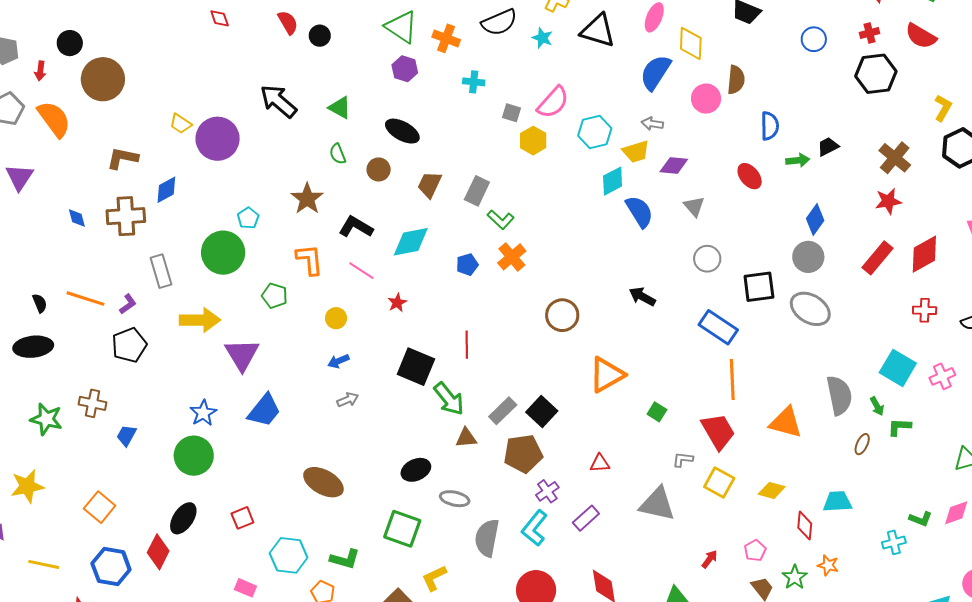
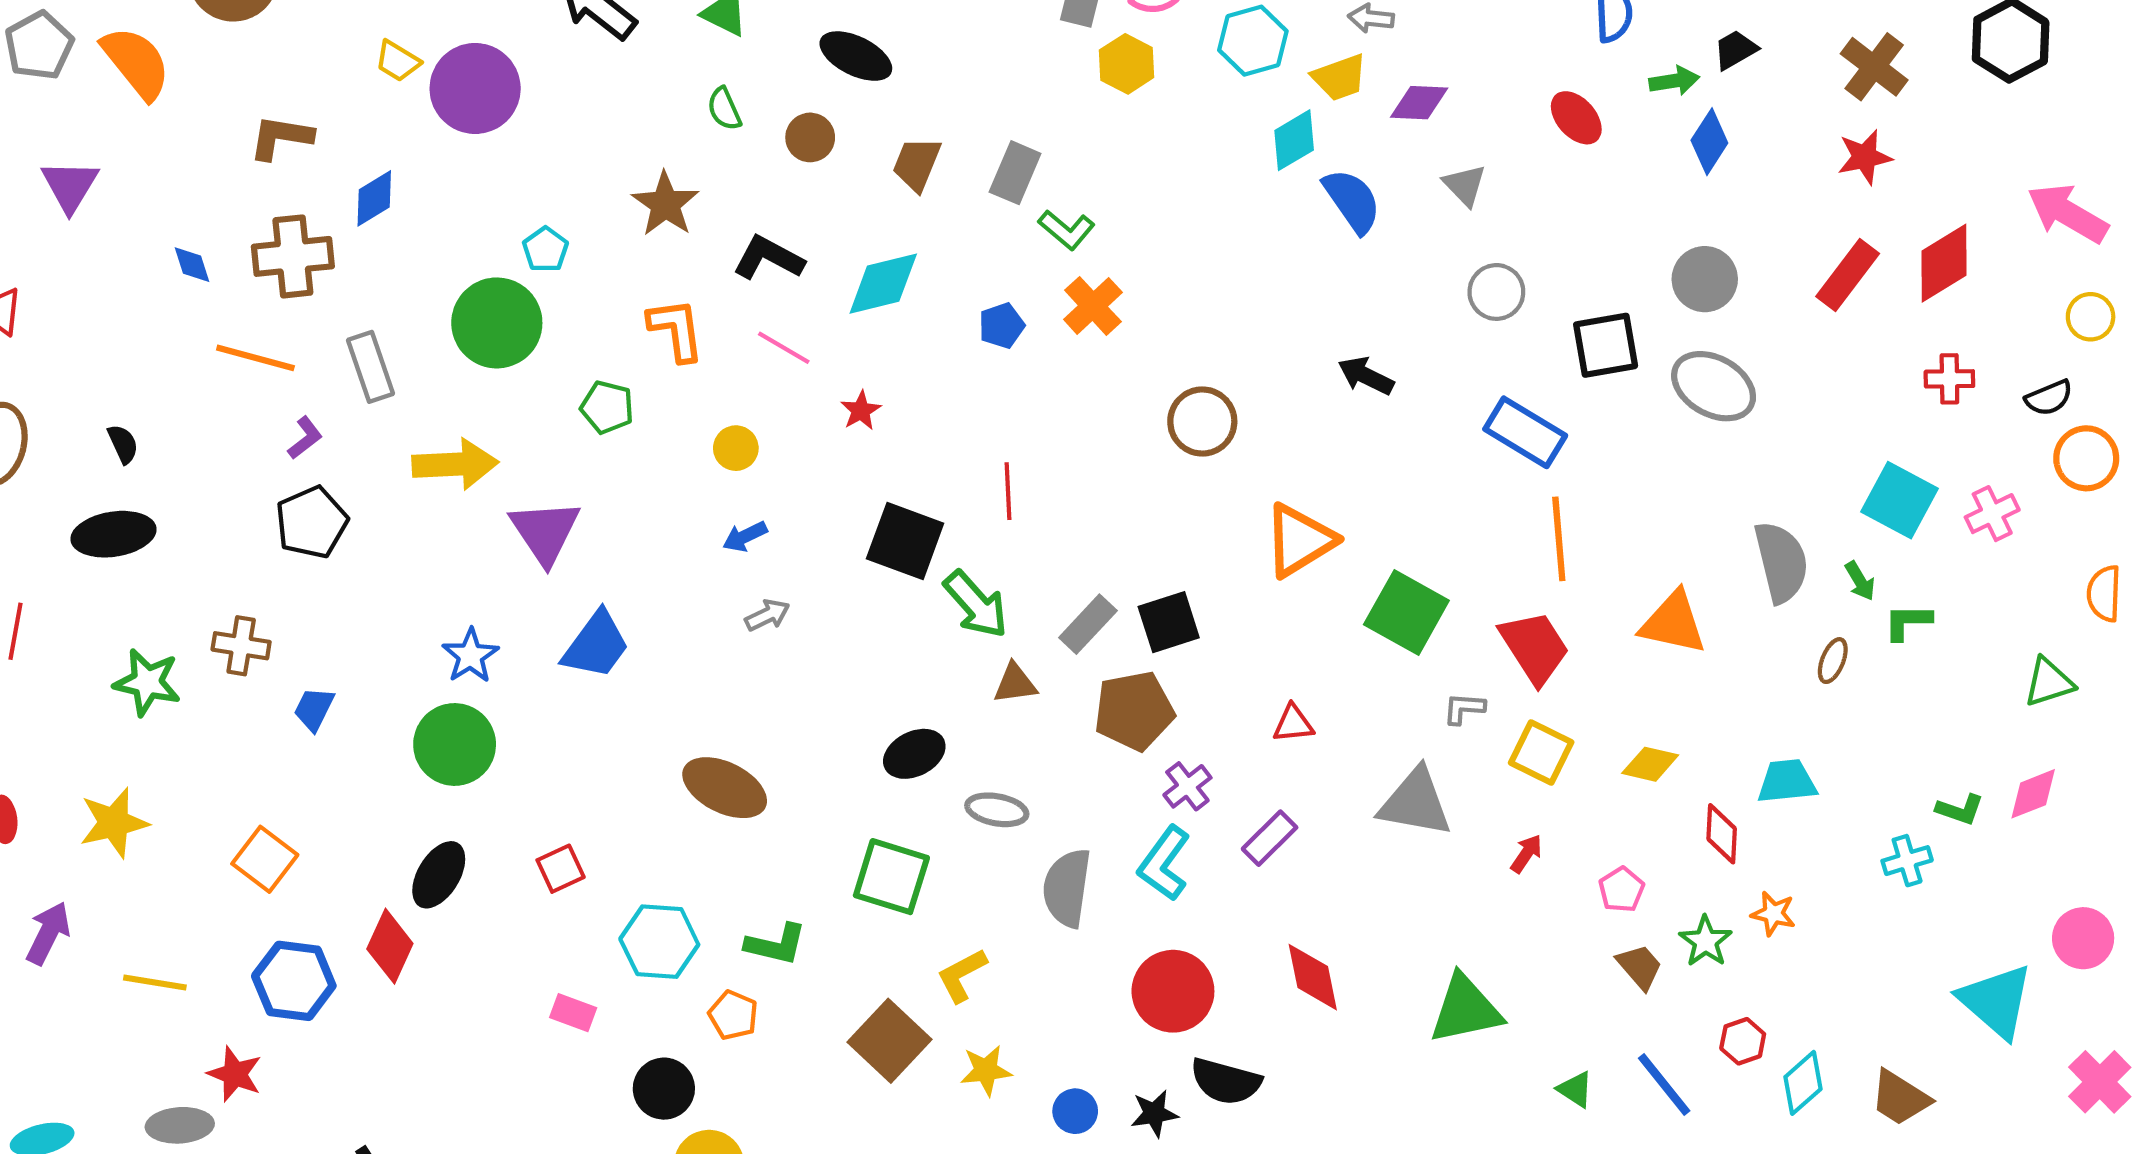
blue diamond: (815, 219) -> (1709, 142), moved
orange line: (85, 299) -> (255, 358), moved
black square: (542, 411) -> (1169, 622), turned 32
green square: (657, 412) -> (1406, 613), size x2.0
red arrow: (710, 559) -> (1526, 854), moved

